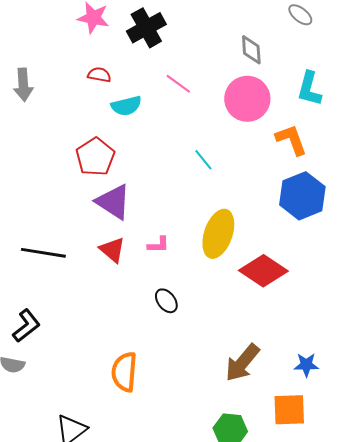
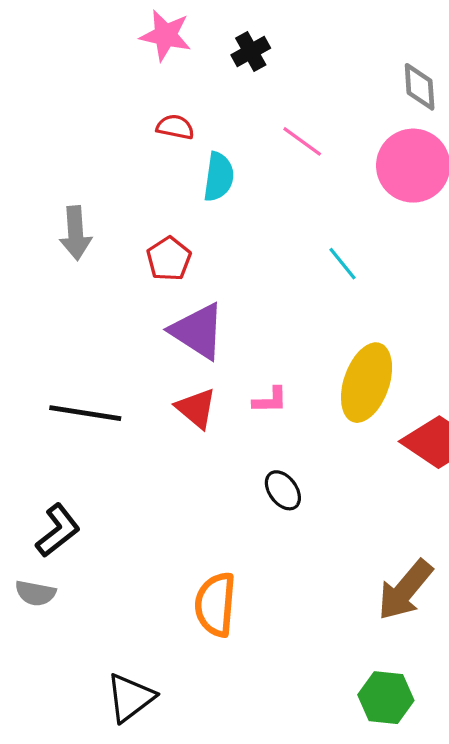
black cross: (146, 28) -> (251, 51), size x0.6
gray arrow: (23, 85) -> (76, 233), moved
cyan semicircle: (126, 106) -> (219, 177), turned -68
red pentagon: (95, 157) -> (169, 259), size x0.7

